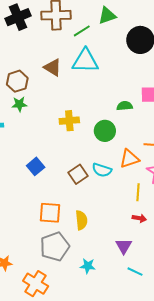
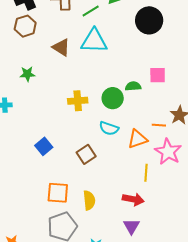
brown hexagon: (17, 81) -> (25, 26), moved
green star: (19, 104) -> (27, 74), moved
green circle: (105, 131) -> (113, 98), moved
cyan semicircle: (102, 170) -> (109, 128), moved
red arrow: (139, 218) -> (133, 199), moved, size x1.5

